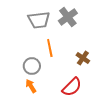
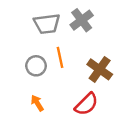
brown cross: (83, 58) -> (100, 69), size x1.5
gray circle: (32, 66) -> (36, 66), moved

